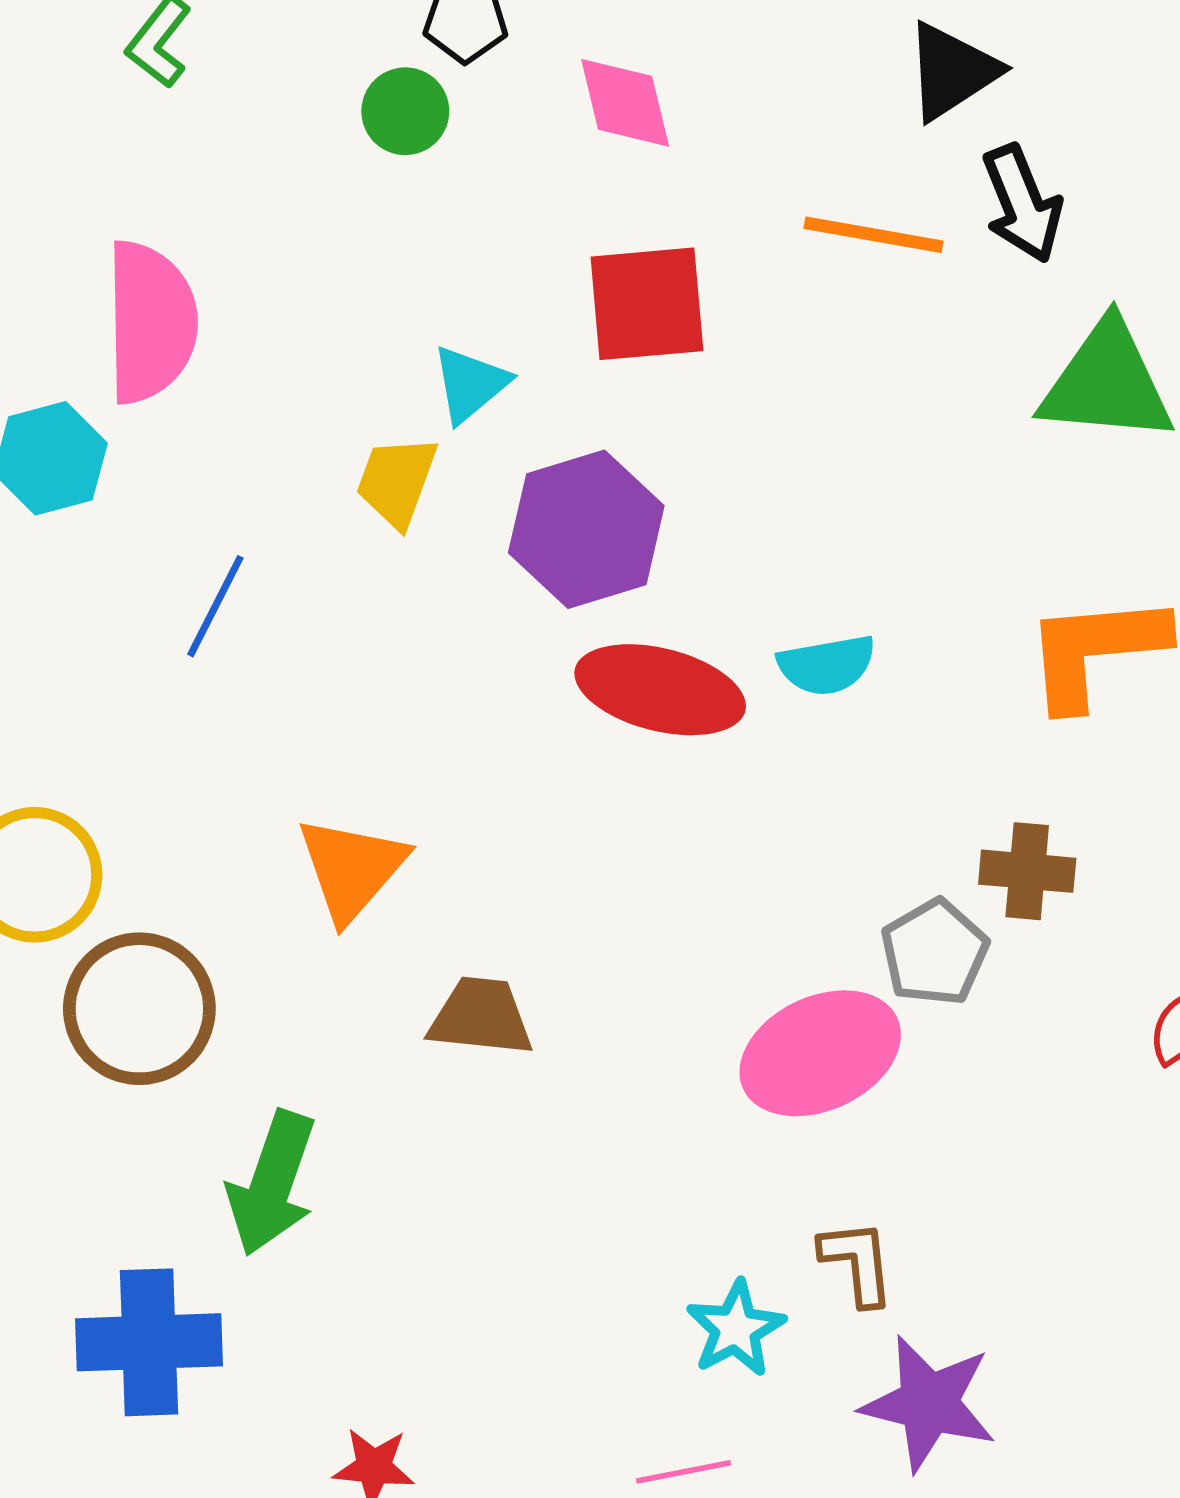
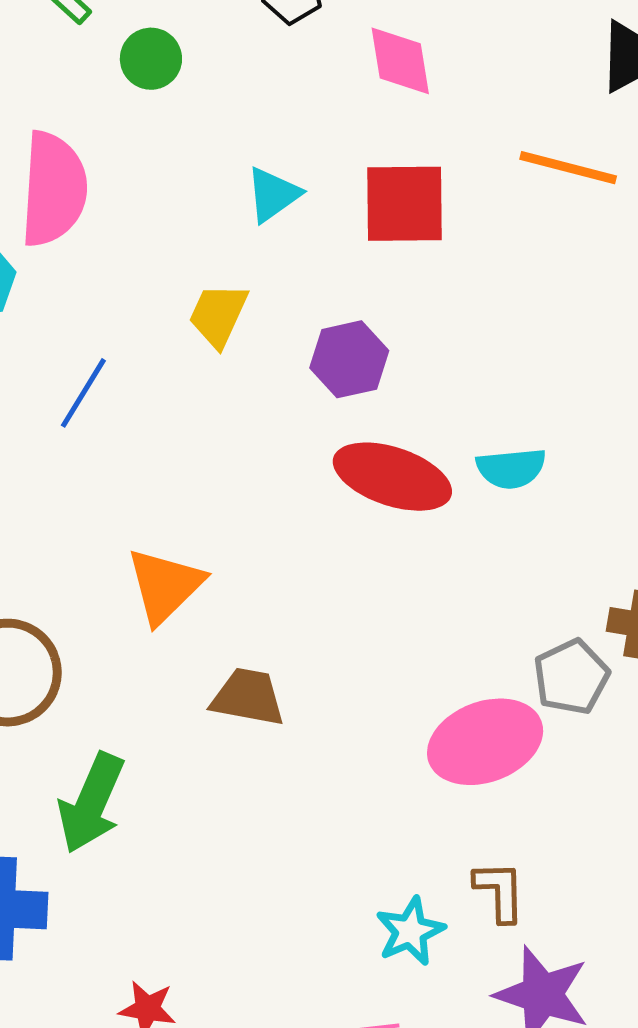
green circle: (405, 111) -> (151, 59), moved
cyan triangle: (470, 384) -> (273, 195), moved
purple hexagon: (586, 529) -> (349, 359), size x0.7

